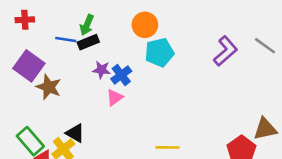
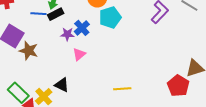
blue cross: (121, 75) -> (82, 28), moved
black triangle: (75, 133) -> (62, 85), moved

